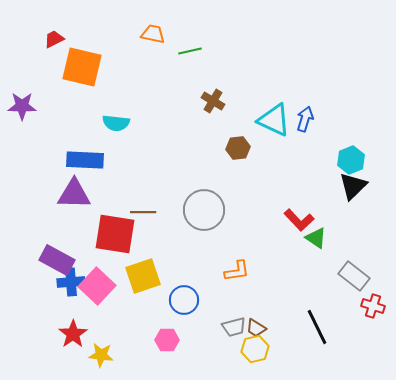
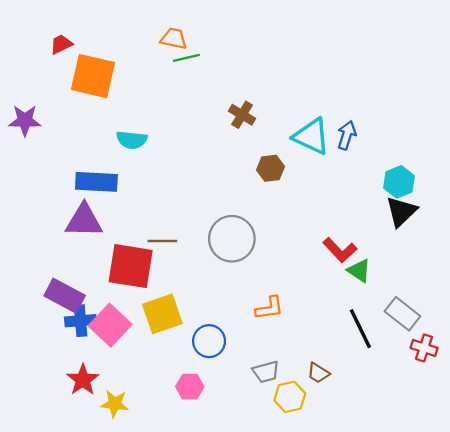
green line: (190, 51) -> (186, 58), moved
black line: (317, 327) -> (360, 329), moved
brown trapezoid: (256, 328) -> (318, 373), moved

